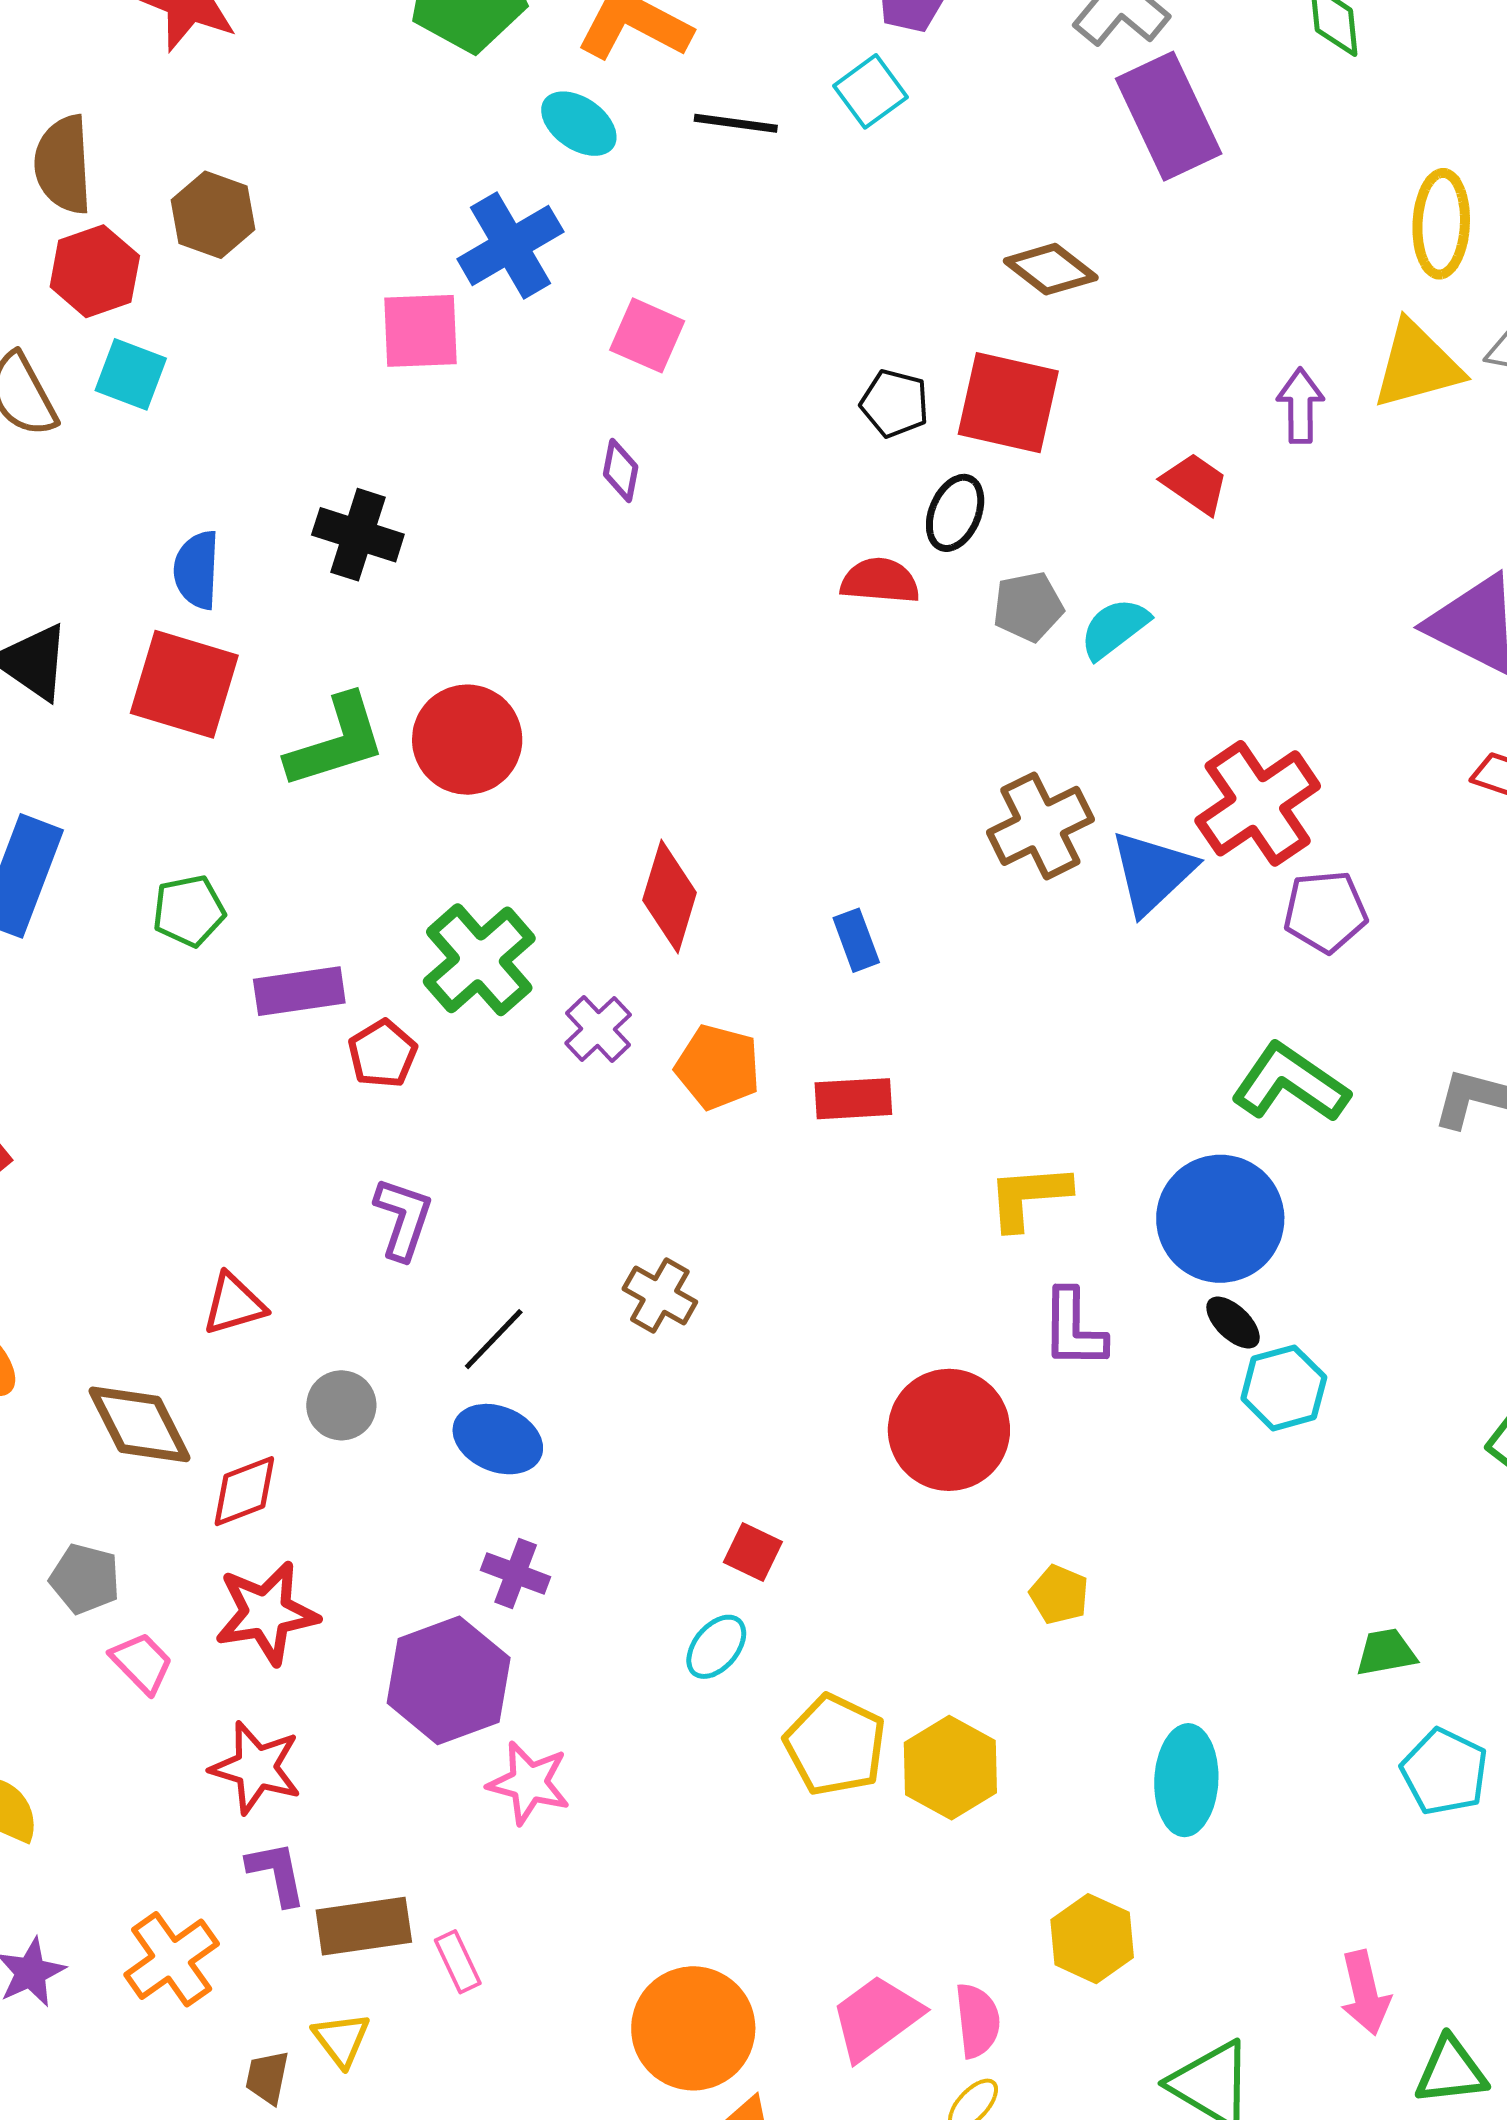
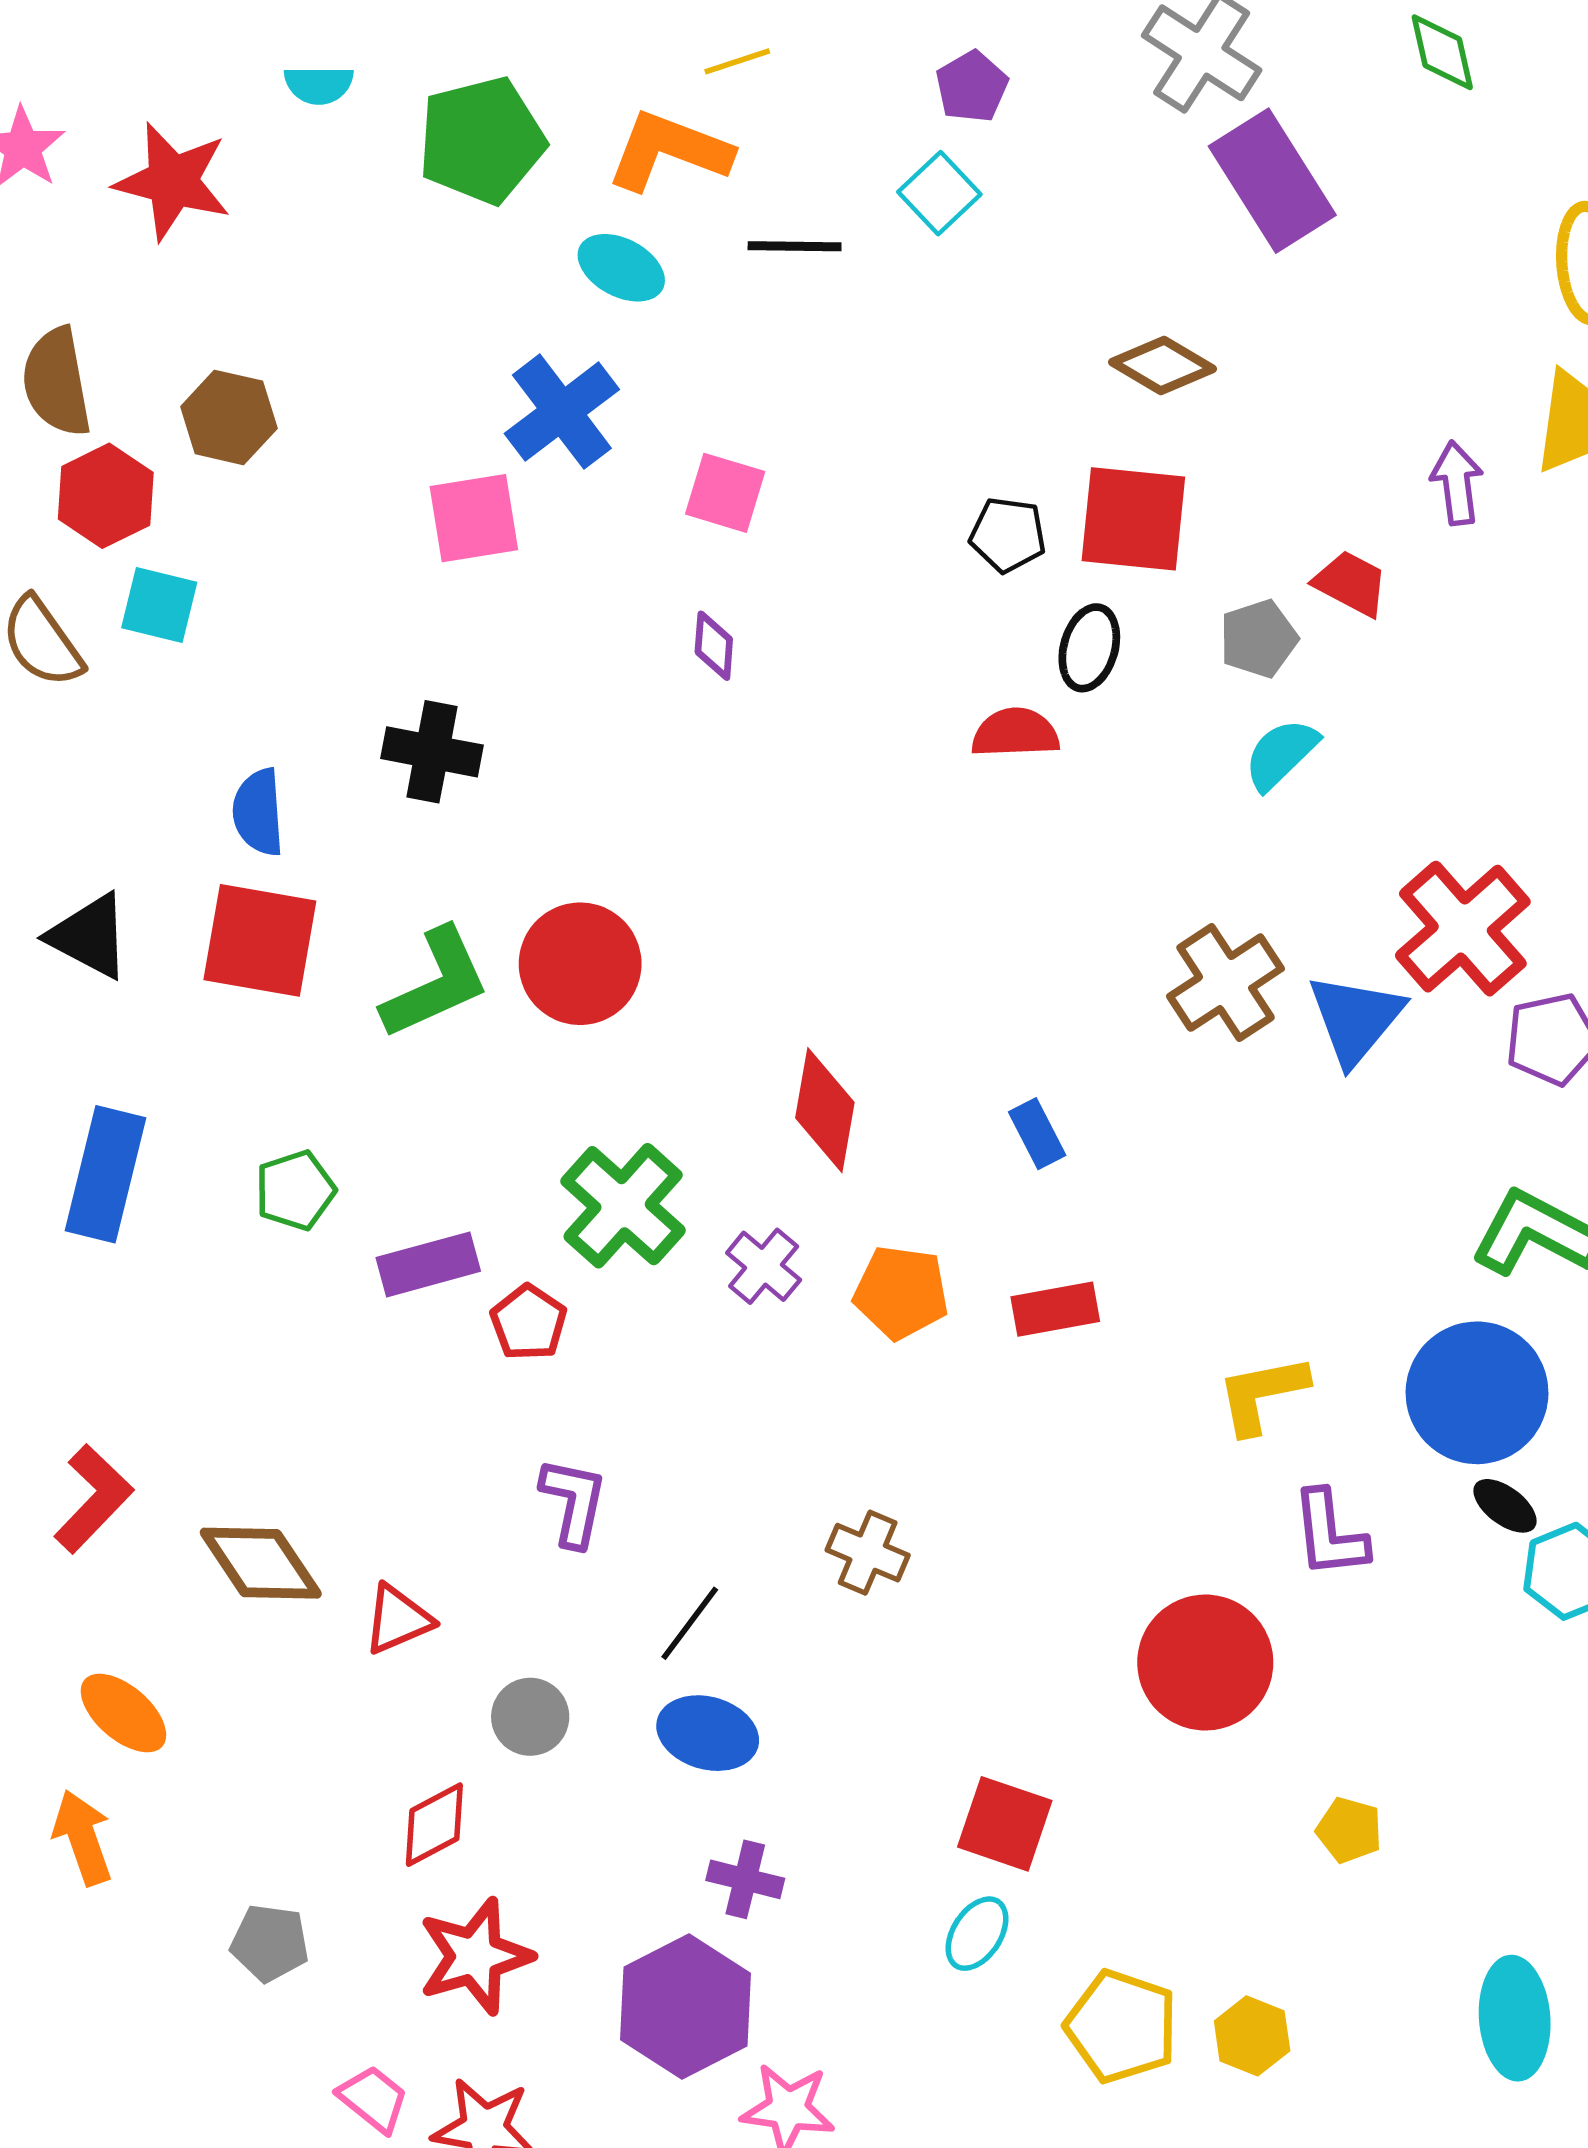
gray pentagon: (1028, 607) -> (1258, 639), moved
brown diamond: (140, 1424) -> (261, 1563), moved
red square: (753, 1552) -> (1005, 1824), size x1.5
pink trapezoid: (142, 1663) -> (373, 2099), moved
yellow hexagon: (950, 1768) -> (1252, 2036), size x0.7

